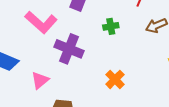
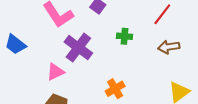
pink triangle: (40, 80) -> (55, 72), moved

